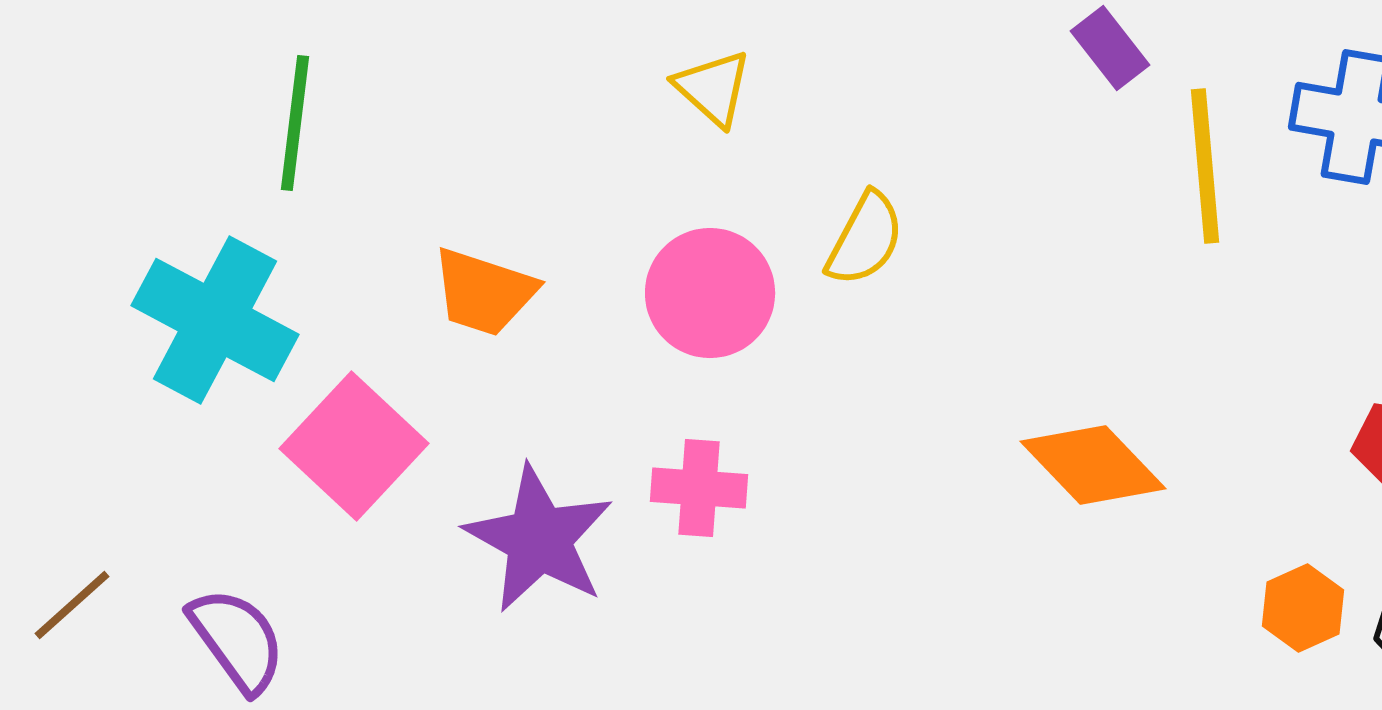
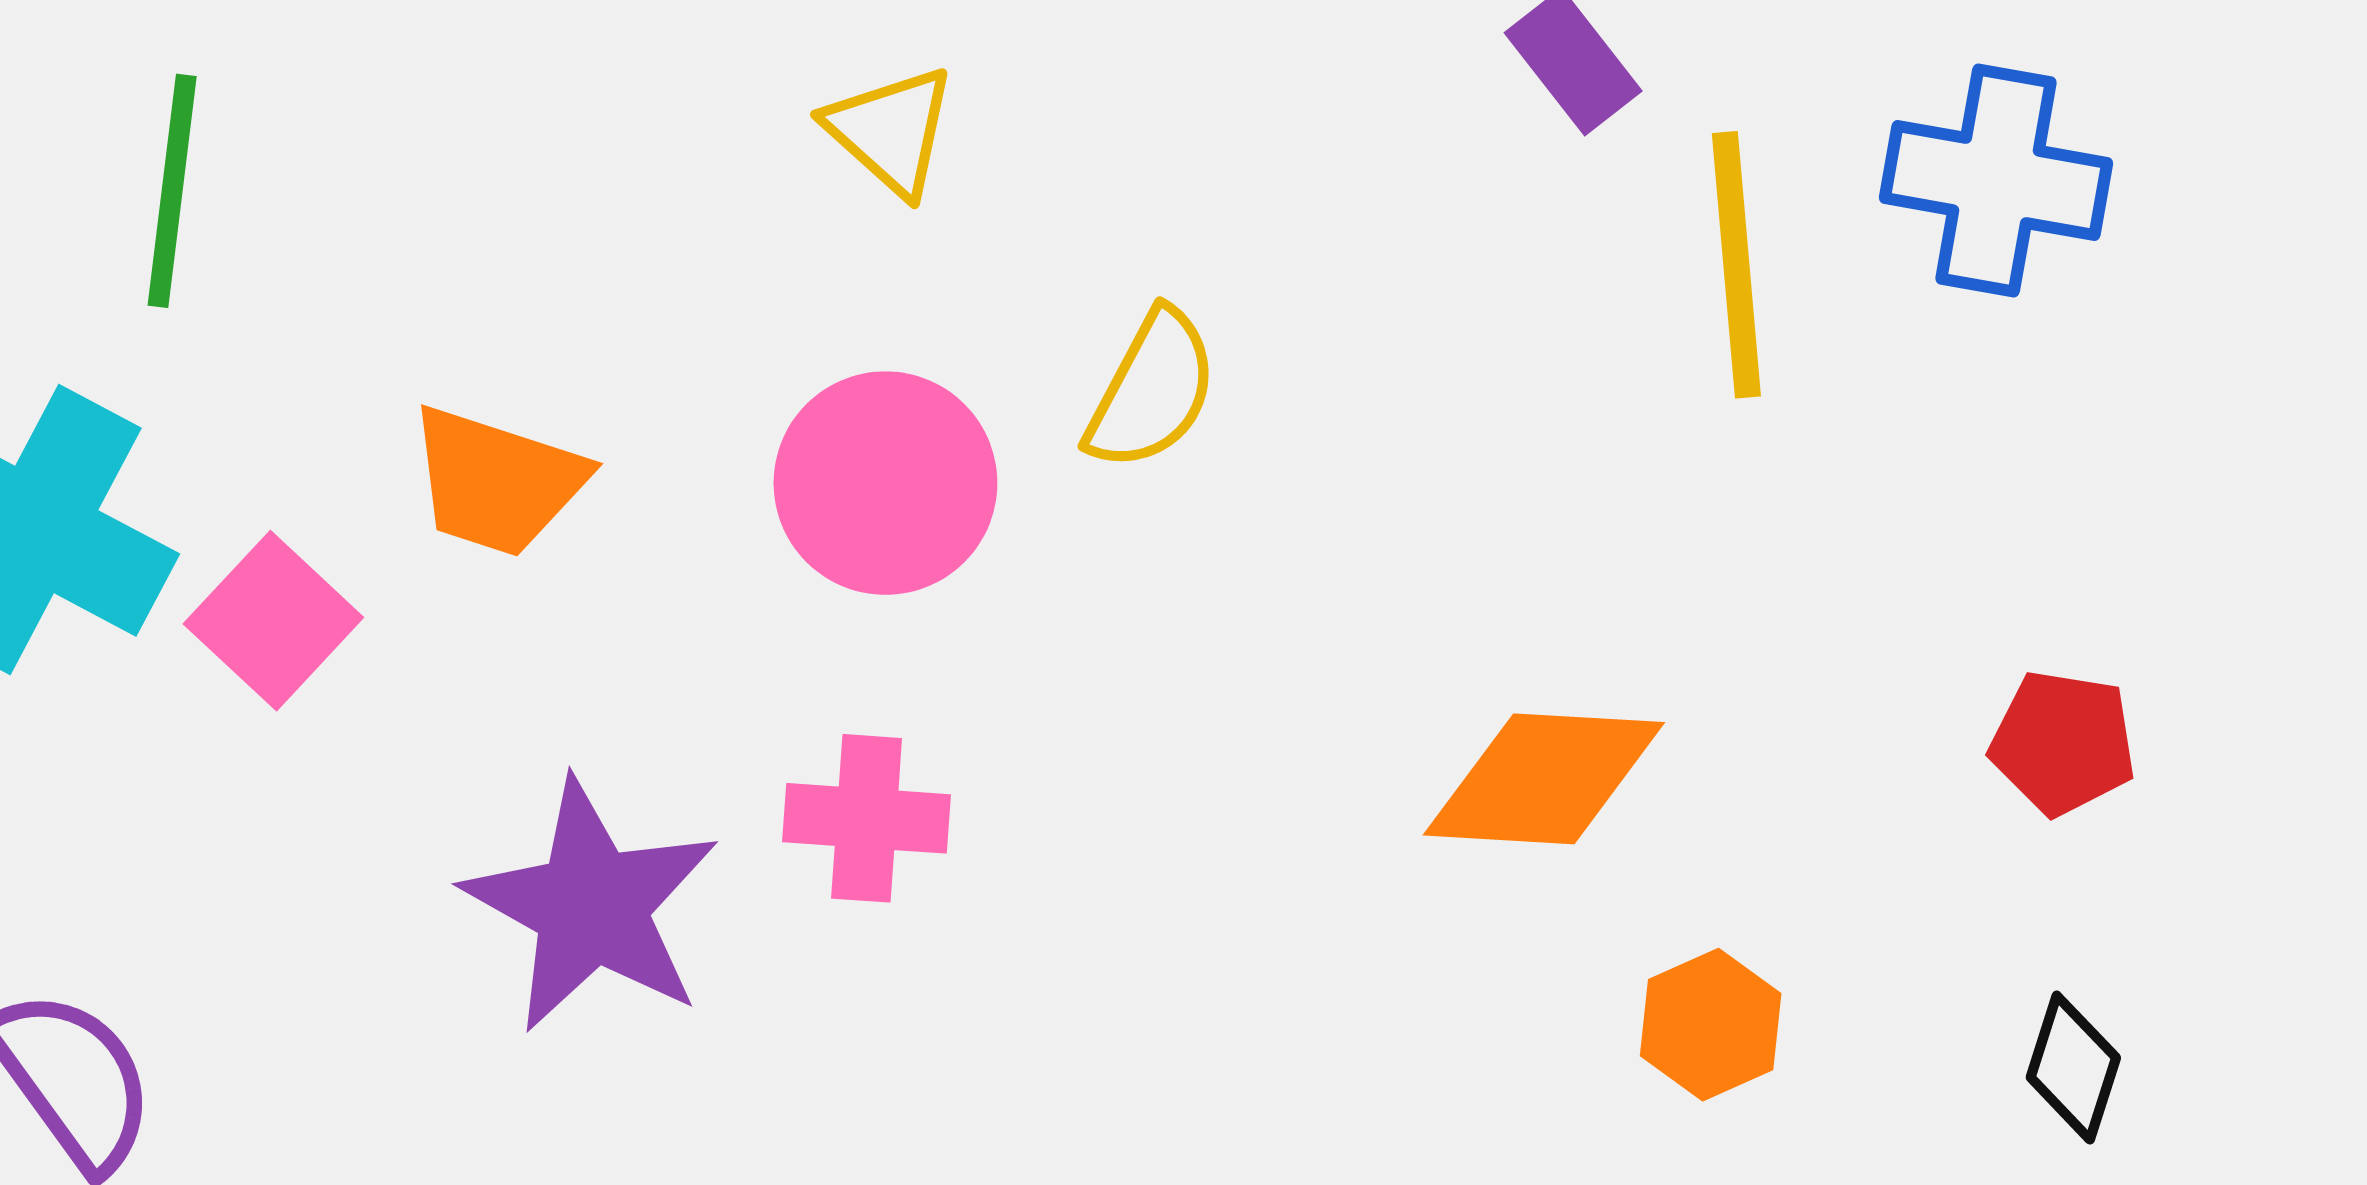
pink square: (354, 446) -> (273, 621), moved, size x0.7
orange diamond: (1093, 465) -> (1544, 779), turned -43
orange hexagon: (1303, 608) -> (1711, 1025), moved

